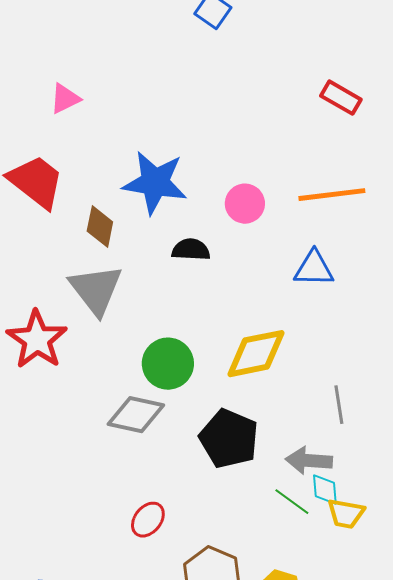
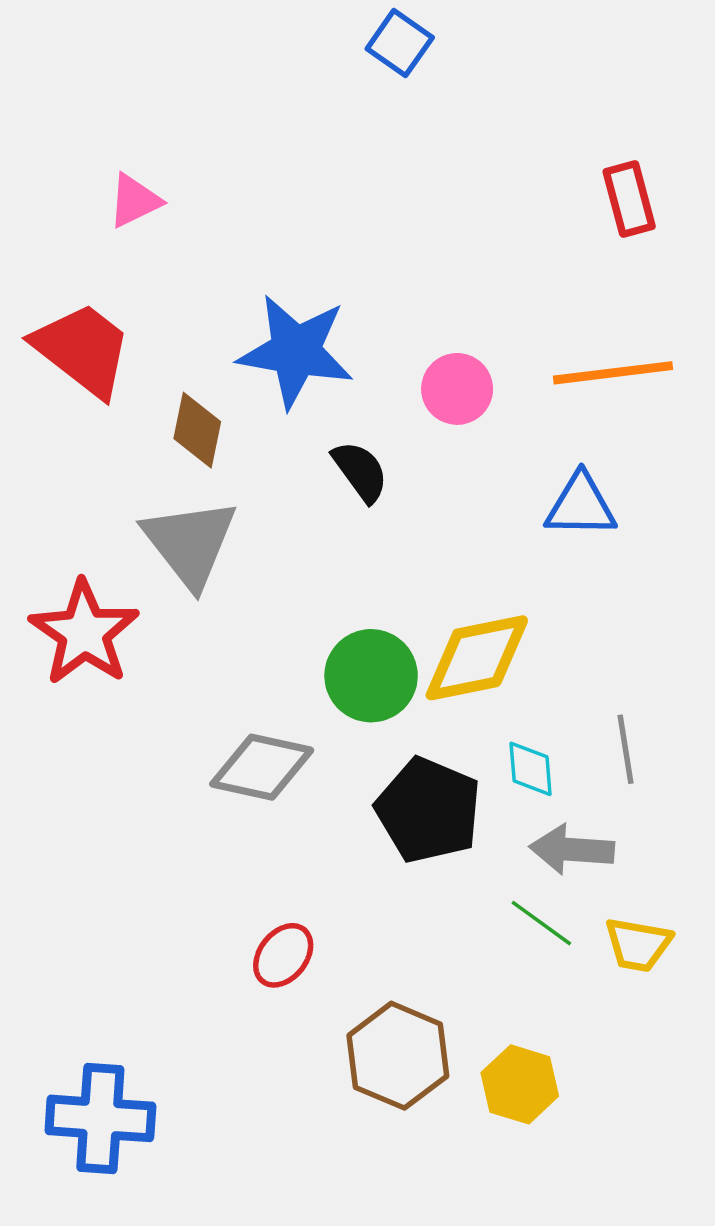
red rectangle: (341, 98) -> (629, 199), turned 45
black semicircle: (191, 250) -> (360, 471), turned 51
green circle: (168, 364) -> (371, 676), moved
cyan diamond: (325, 490) -> (531, 769), moved

